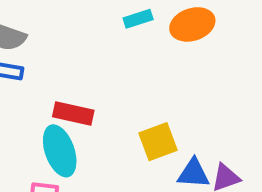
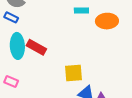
cyan ellipse: (60, 151) -> (17, 46), moved

